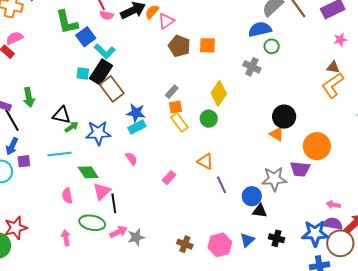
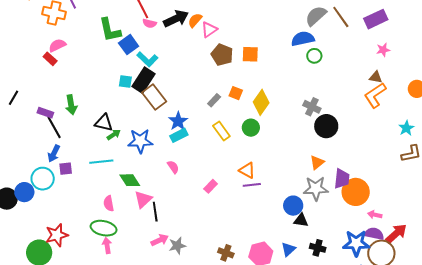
gray cross: (252, 67) -> (312, 107), moved
orange square: (176, 107) -> (236, 93), moved, turned 32
blue star: (136, 113) -> (178, 121), turned 30
orange triangle: (277, 134) -> (317, 162), moved, turned 49
orange circle: (317, 146) -> (356, 192), moved
purple trapezoid: (300, 169) -> (342, 179), turned -90
purple line: (222, 185) -> (252, 185), moved, turned -72
green ellipse: (92, 223) -> (104, 228), moved

